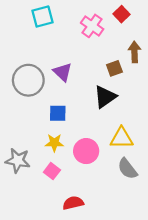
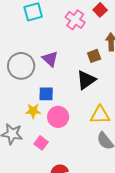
yellow star: (54, 143) -> (33, 111), moved
pink circle: (86, 151) -> (58, 117), moved

